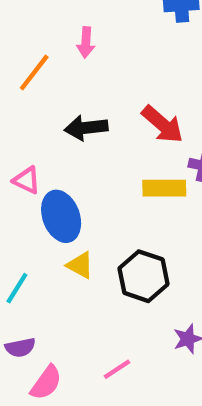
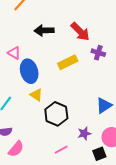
yellow rectangle: (164, 188) -> (68, 62), moved, turned -30
black hexagon: (143, 276) -> (56, 114), moved
pink line: (117, 369) -> (61, 150), moved

